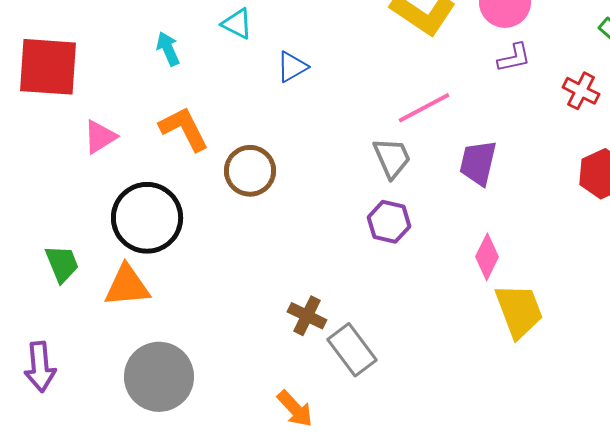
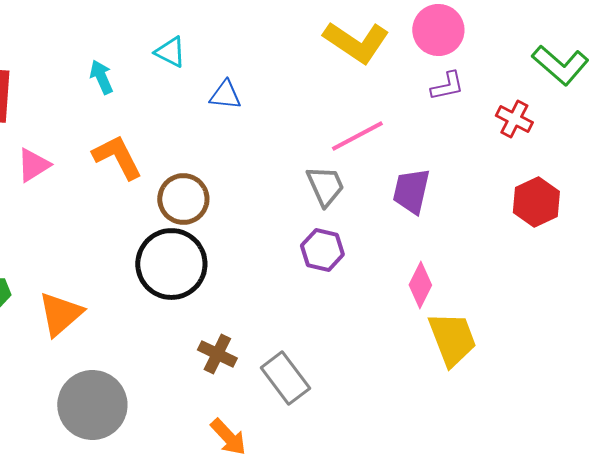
blue triangle: (292, 67) -> (225, 95), turned 36
black circle: (147, 218) -> (171, 264), moved
orange triangle: (127, 286) -> (60, 314), turned -36
brown cross: (307, 316) -> (217, 354), moved

